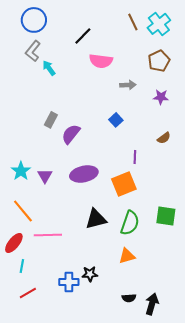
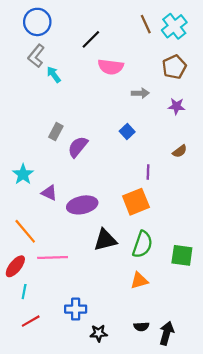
cyan star: (21, 171) -> (23, 174), moved
purple ellipse: (84, 174) -> (82, 205), moved
purple triangle: (45, 176) -> (49, 193), turned -35
green square: (166, 216) -> (182, 255), moved
black star: (90, 274) -> (99, 333), moved

